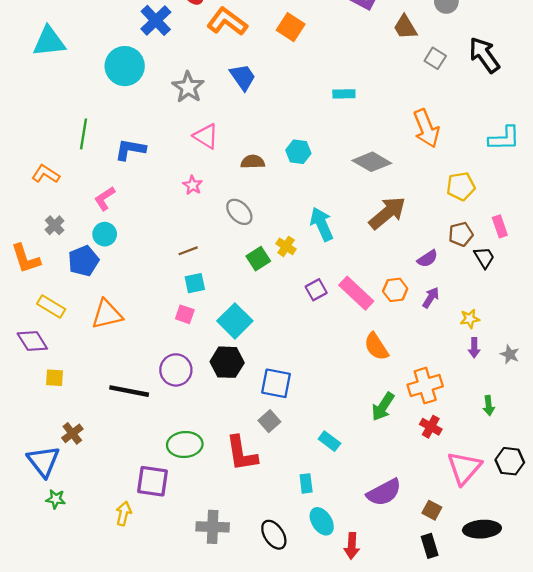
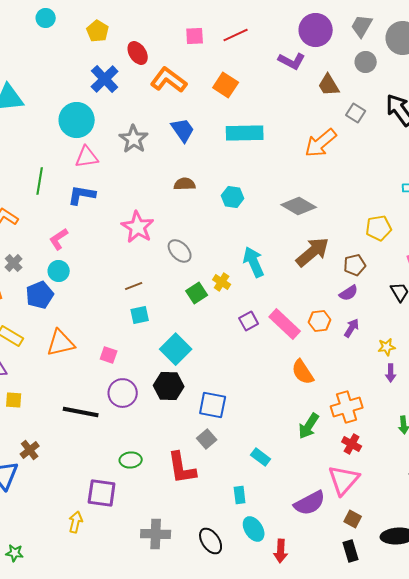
cyan rectangle: (344, 94) -> (245, 133), moved, size x1.8
orange arrow: (426, 128) -> (321, 143), moved, turned 72
pink triangle: (206, 136) -> (87, 157), moved, turned -40
brown semicircle: (253, 162) -> (185, 184), moved
pink star: (193, 185) -> (138, 227), size x1.8
brown pentagon: (461, 234) -> (355, 265), moved
pink square: (185, 314) -> (109, 355), moved
green ellipse: (185, 445) -> (131, 460), size x0.7
pink triangle: (464, 468) -> (344, 480), moved
green star: (56, 499) -> (15, 553), moved

